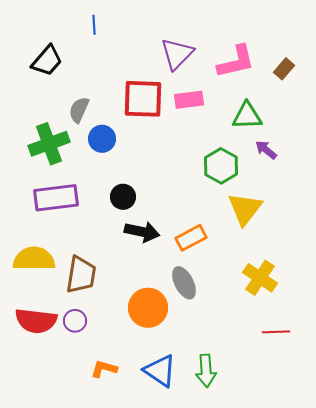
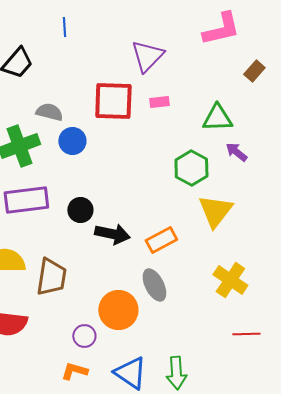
pink L-shape: (236, 62) -> (221, 29), moved
pink rectangle: (189, 100) -> (159, 102), size x0.7
gray semicircle: (79, 110) -> (49, 112), turned 80
black circle: (123, 197) -> (80, 210), moved
purple circle: (75, 321) -> (84, 336), moved

